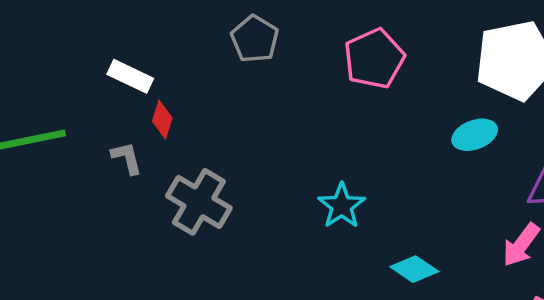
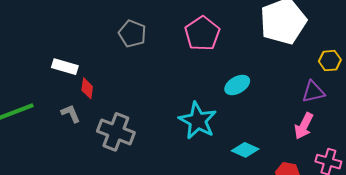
cyan ellipse: (475, 135) -> (237, 85), moved
cyan star: (342, 206) -> (198, 121), size x1.4

